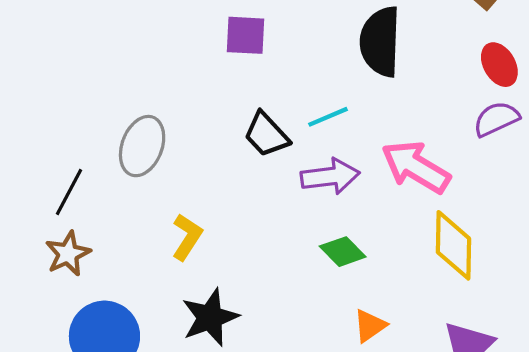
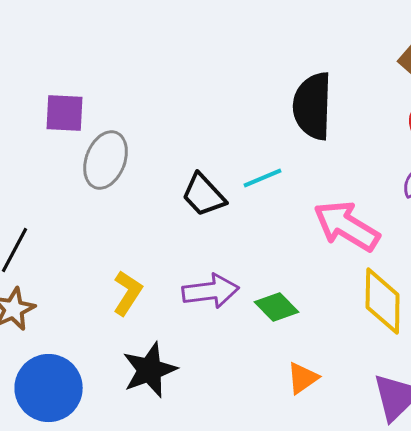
purple square: (246, 35) -> (65, 113), moved
gray ellipse: (142, 146) -> (106, 160), moved
purple arrow: (330, 176) -> (211, 291), moved

